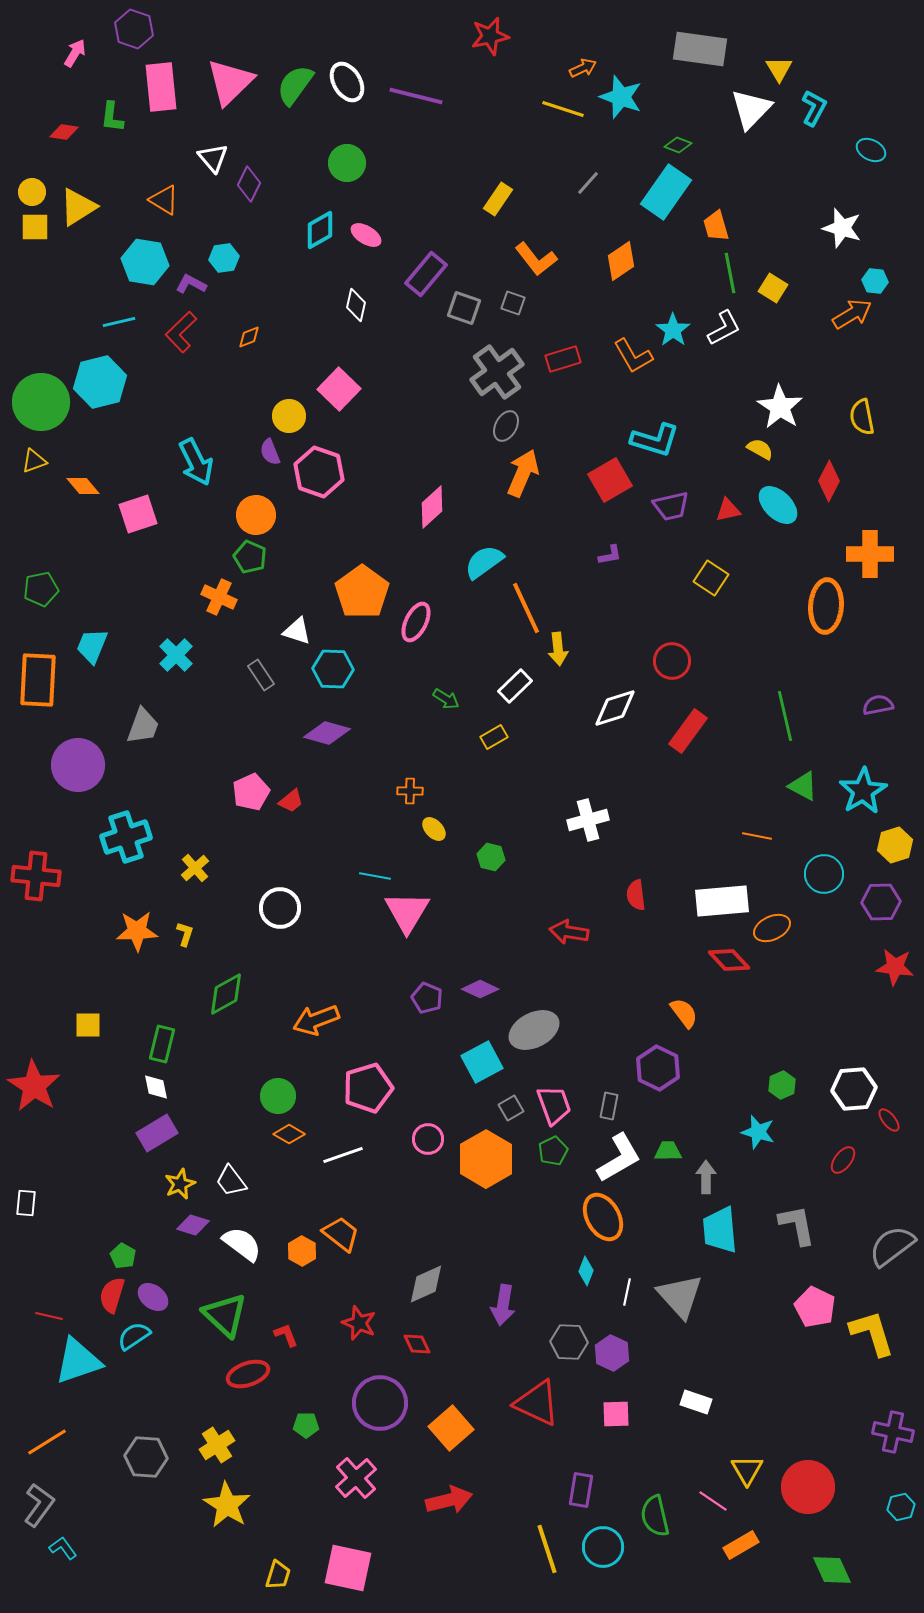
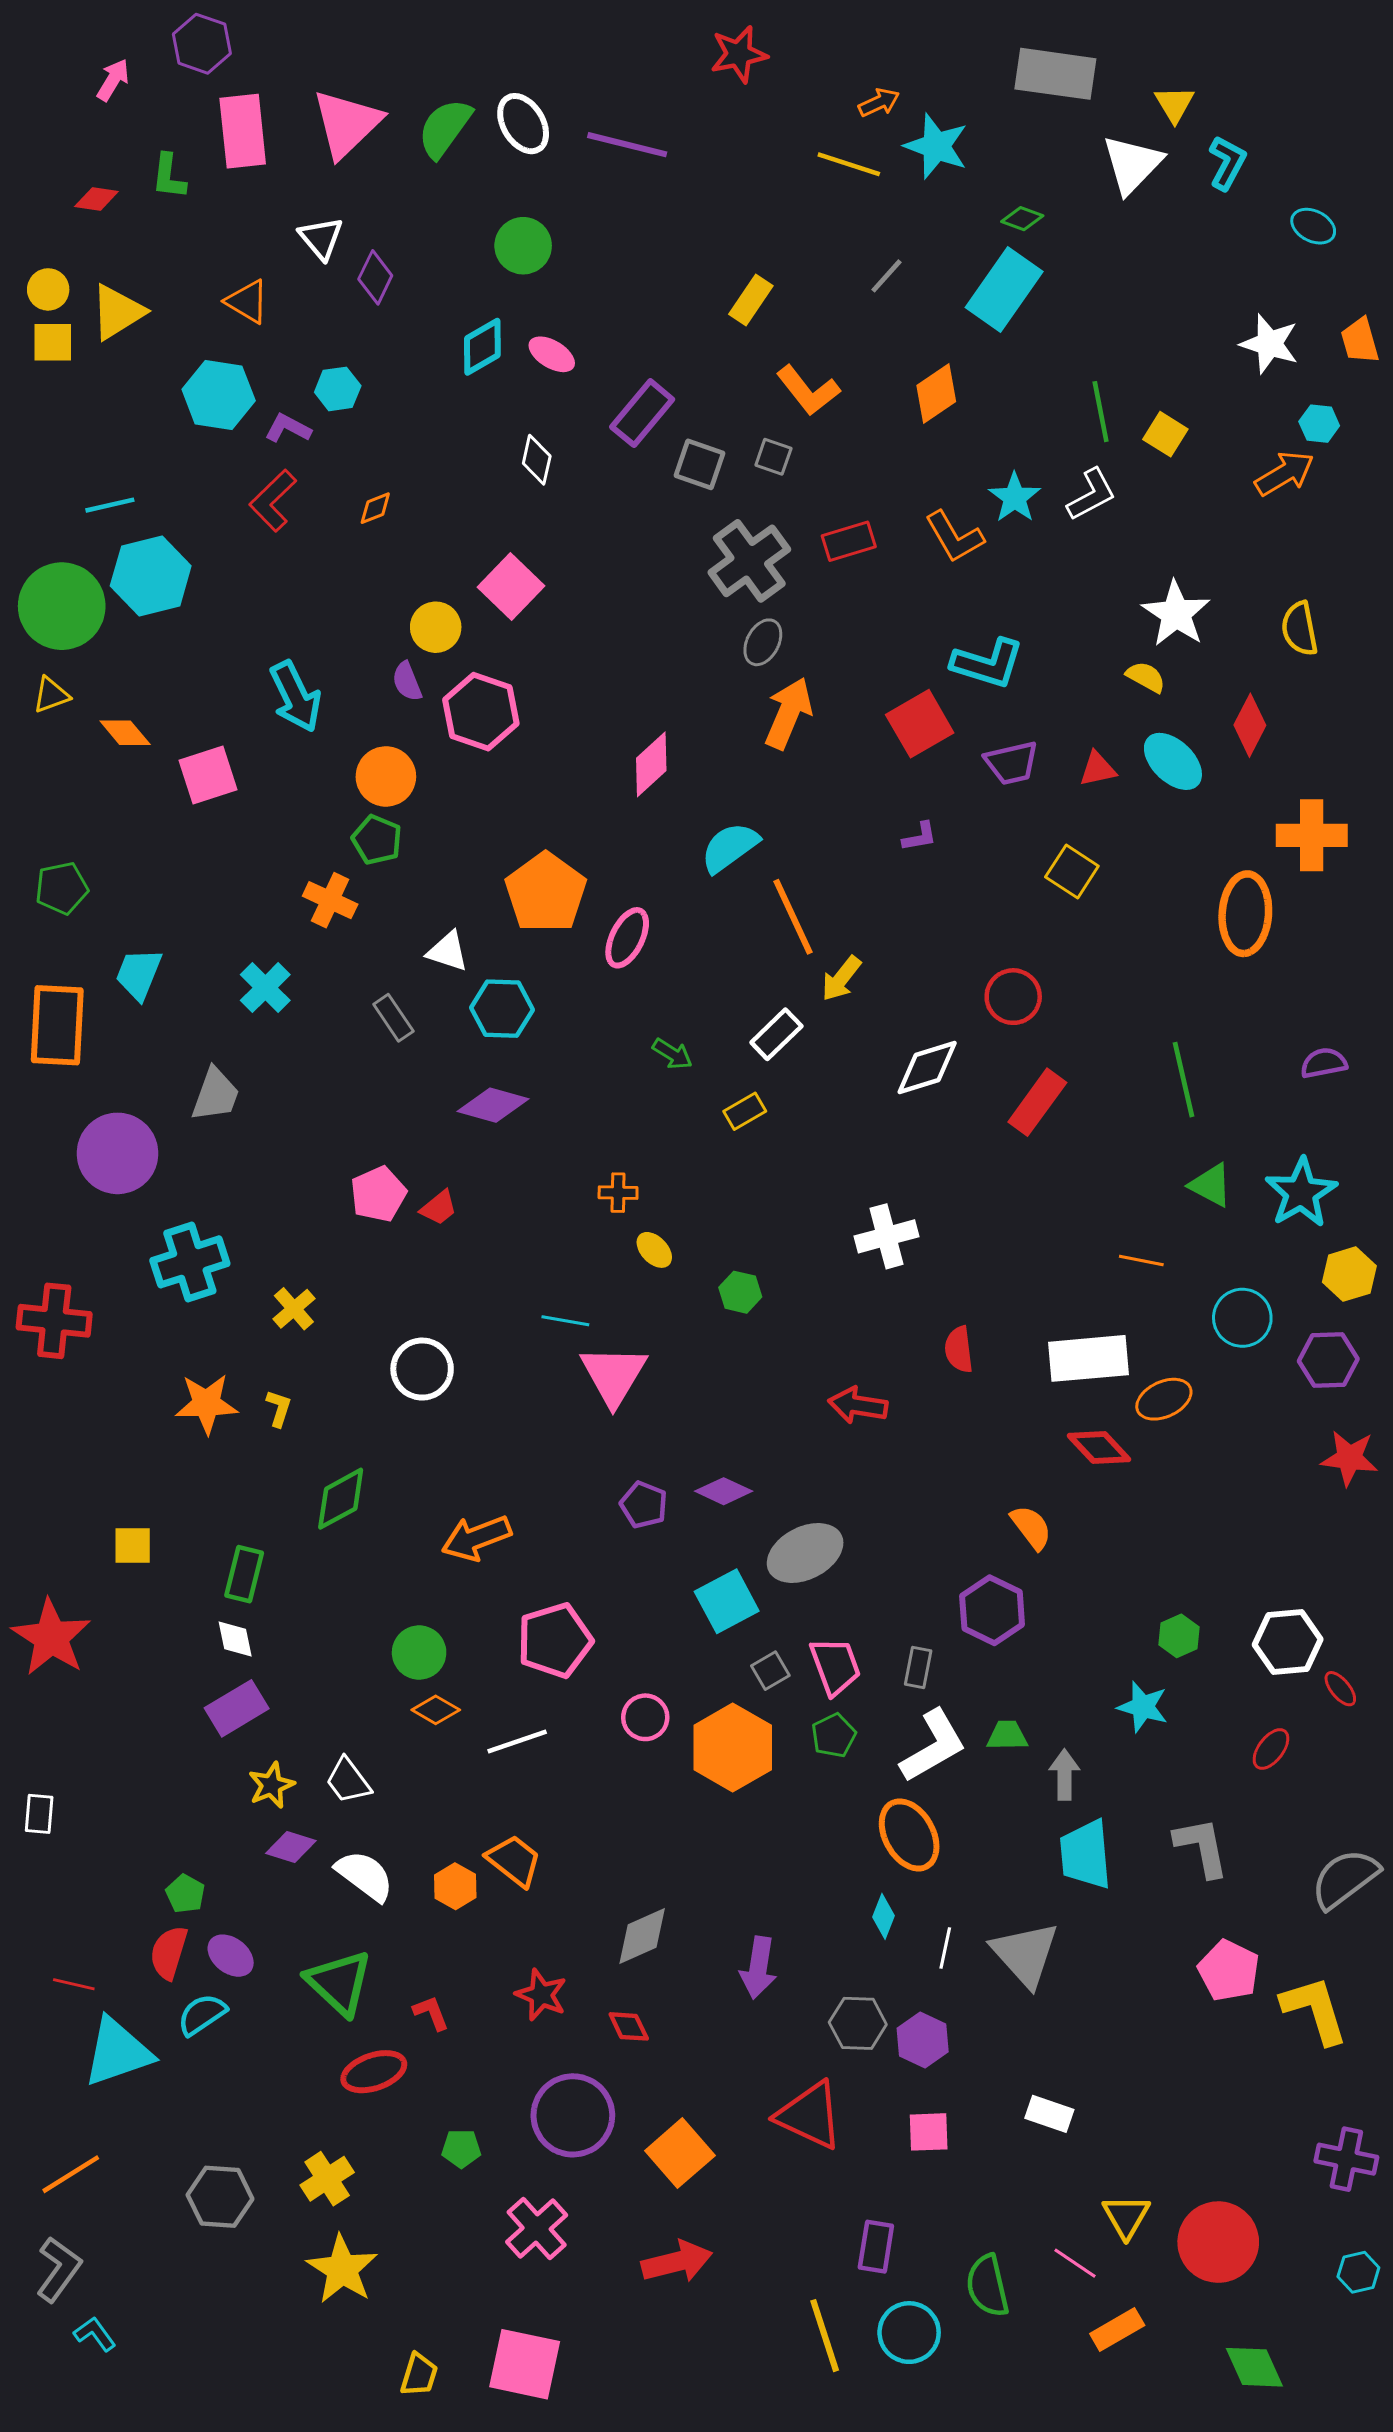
orange trapezoid: (716, 226) -> (1360, 341), moved
cyan line: (119, 322) -> (110, 505), moved
yellow arrow: (558, 649) -> (841, 979), turned 44

